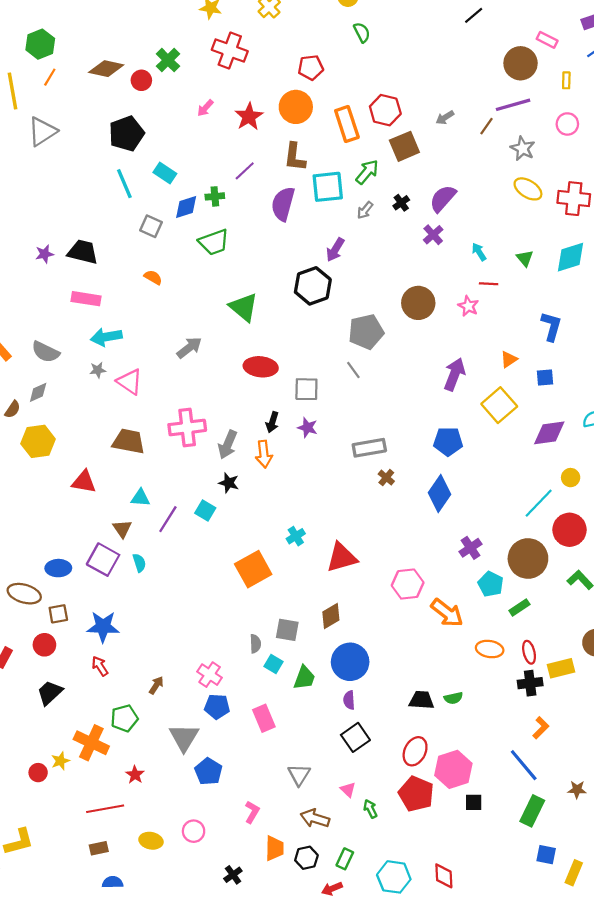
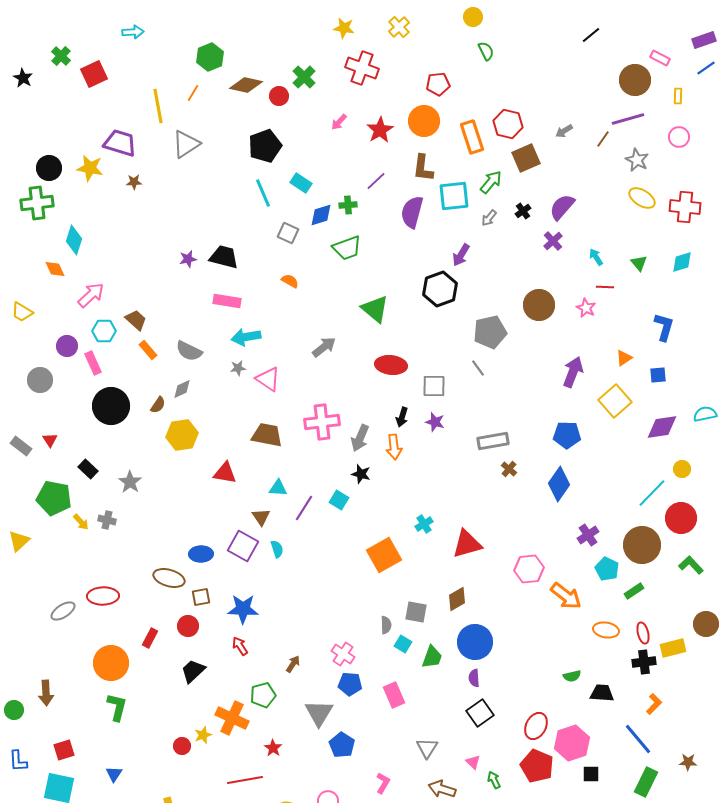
green hexagon: (40, 44) -> (210, 57), moved
cyan diamond: (571, 257) -> (682, 262), size x0.7
black trapezoid: (421, 700) -> (602, 693), moved

